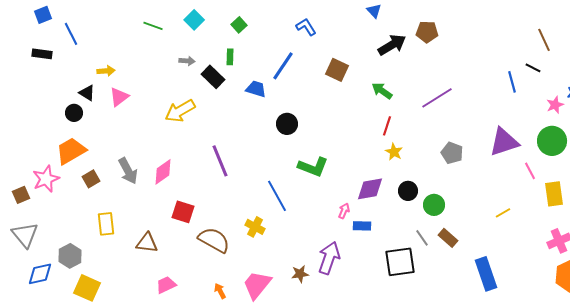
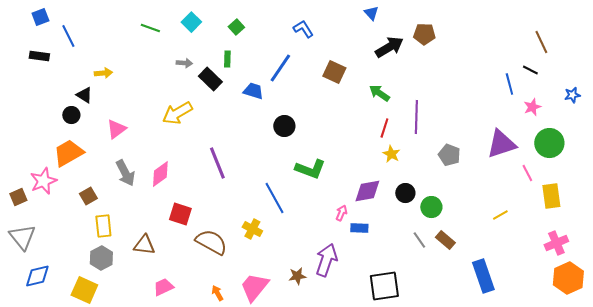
pink triangle: (119, 97) -> (116, 129), moved
purple line: (437, 98) -> (416, 117), moved, turned -56
pink star: (555, 105) -> (532, 107), moved
brown square: (91, 179) -> (88, 196), moved
gray hexagon: (70, 256) -> (101, 258), moved
black square: (400, 262) -> (384, 286), moved

